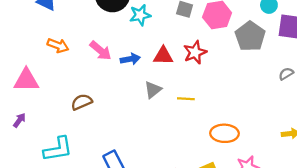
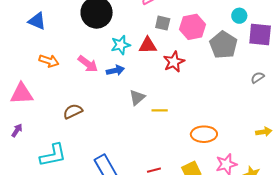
cyan star: (140, 15) -> (121, 45), moved
red triangle: (163, 56) -> (148, 45), moved
yellow line: (186, 99) -> (160, 110), moved

